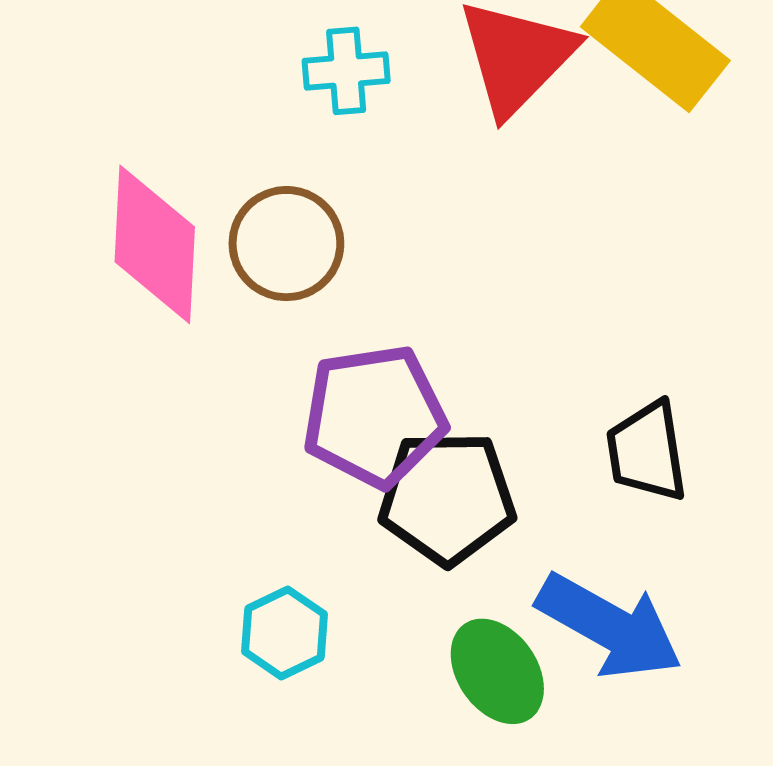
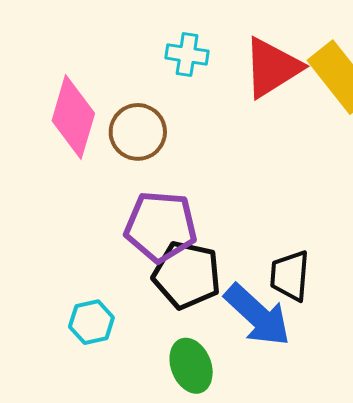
blue arrow: (609, 626) -> (257, 315), moved

